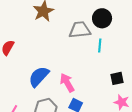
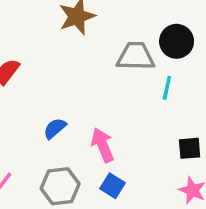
blue semicircle: (39, 77) -> (55, 128), size x0.6

